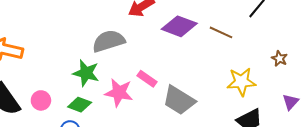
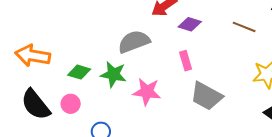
purple diamond: (179, 26) -> (190, 24), moved, size x0.7
pink rectangle: (147, 79) -> (186, 61), moved, turned 42
green diamond: (80, 105) -> (79, 72), moved

